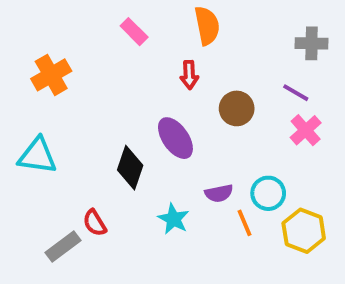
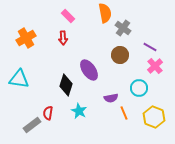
gray cross: (312, 43) -> (123, 28), moved, turned 35
red arrow: (189, 75) -> (63, 38), moved
cyan circle: (268, 193) -> (139, 88), moved
cyan star: (173, 219) -> (79, 111), moved
red semicircle: (95, 223) -> (48, 113), turned 40

